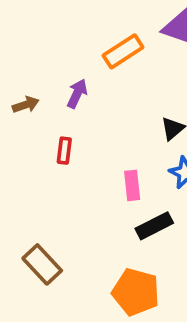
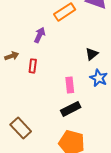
brown arrow: (26, 105) -> (12, 56), moved
black rectangle: (154, 226) -> (71, 109), moved

